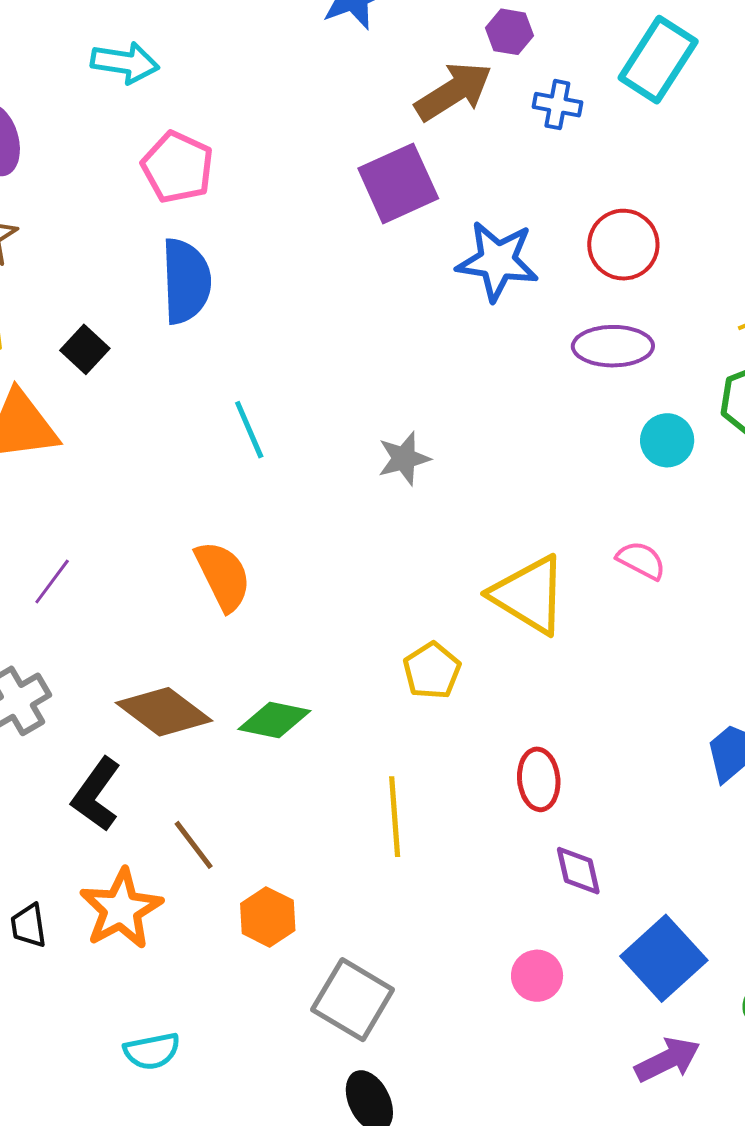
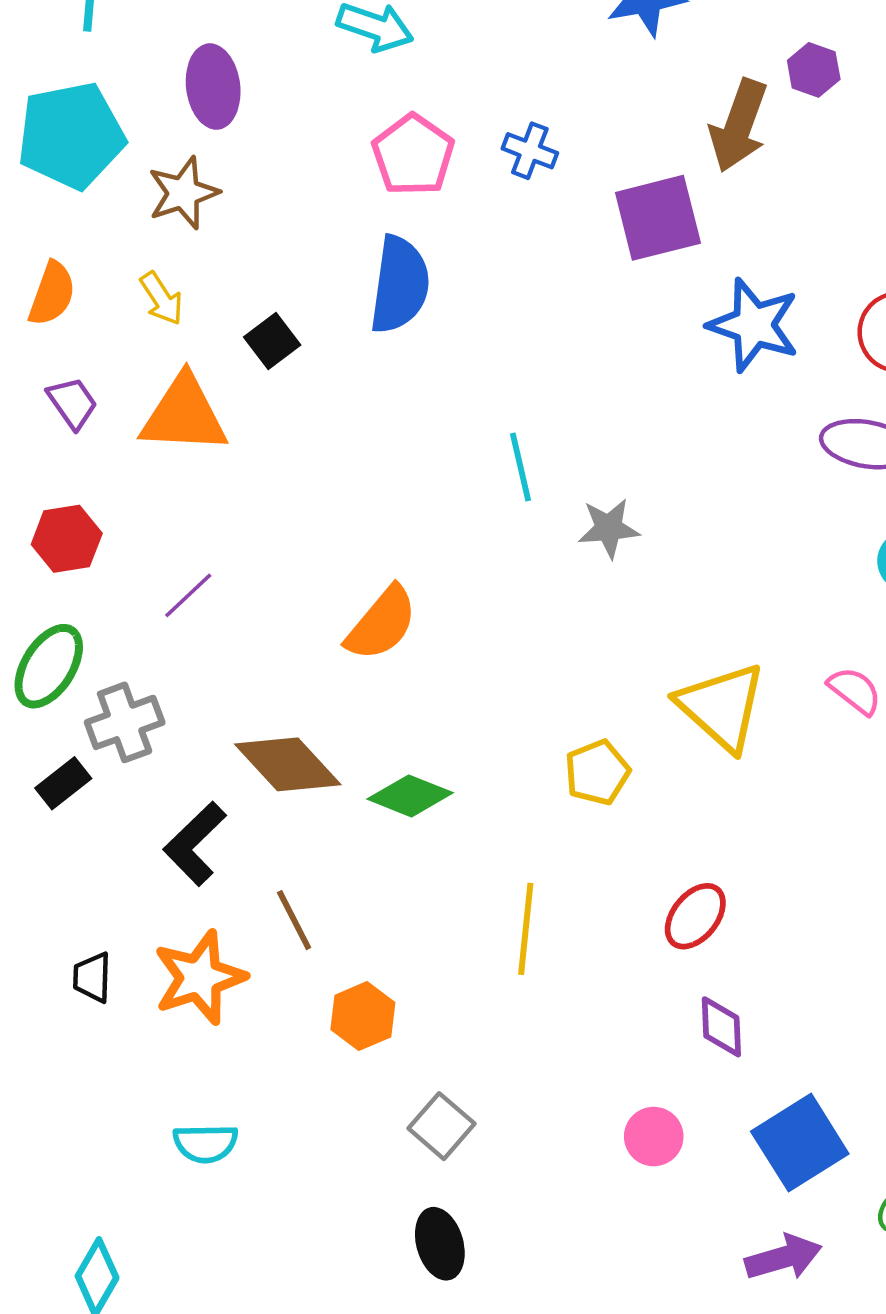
brown arrow: (454, 91) -> (739, 126), turned 132
blue cross: (557, 105) -> (530, 151), moved
cyan line: (249, 430) -> (520, 467), moved
orange semicircle: (223, 576) -> (382, 624), turned 56
red ellipse: (539, 779) -> (695, 916), turned 34
gray square: (353, 1000) -> (441, 1126), size x0.7

